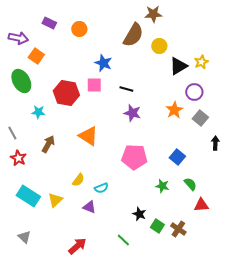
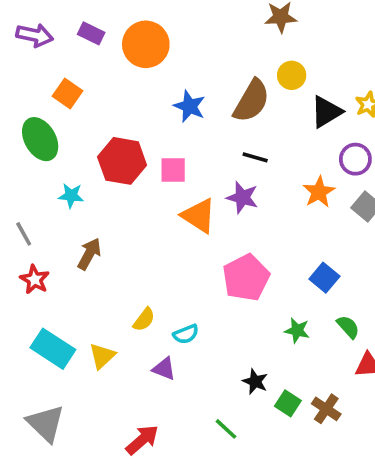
orange circle: (79, 29) -> (146, 44), size x1.6
brown semicircle: (133, 35) -> (252, 101), moved
purple arrow: (18, 38) -> (35, 35), moved
pink square: (94, 85) -> (173, 170), moved
black line: (126, 89) -> (255, 157), moved
orange triangle: (88, 136) -> (199, 216), moved
pink pentagon: (134, 157) -> (246, 278), turned -30
gray triangle: (24, 237) -> (46, 423), size x1.6

